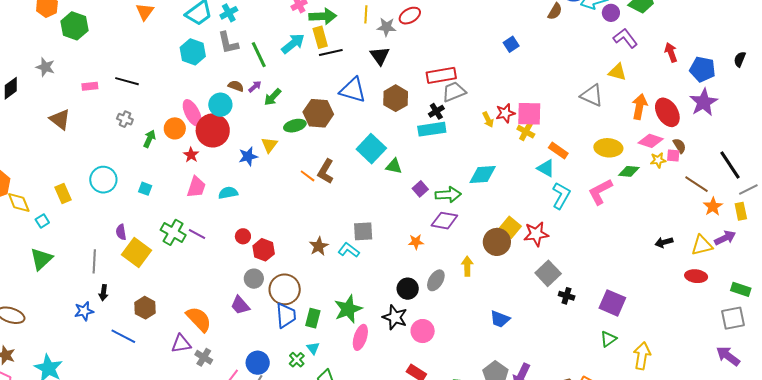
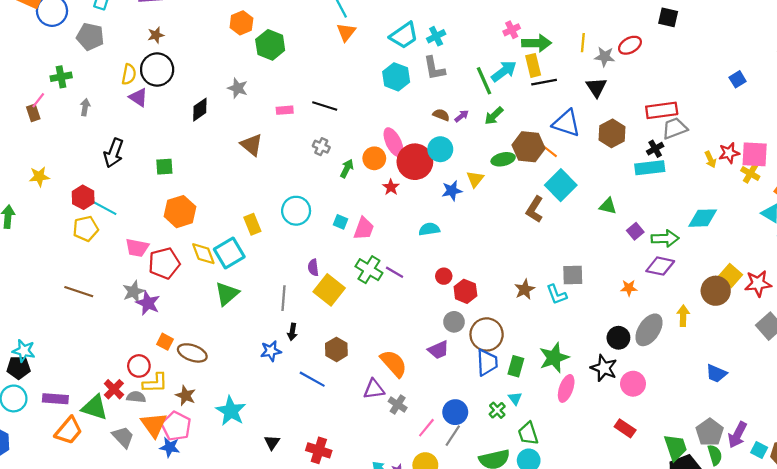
green line: (259, 55) -> (484, 81), moved
green arrow: (273, 97) -> (494, 116), moved
cyan circle: (220, 105) -> (440, 149), moved
cyan square: (371, 149) -> (561, 185), moved
orange line: (308, 176) -> (550, 151), moved
pink trapezoid: (196, 187) -> (364, 229), moved
yellow diamond: (19, 202) -> (203, 254), moved
cyan square: (42, 221) -> (229, 253), size x2.0
cyan L-shape: (349, 250) -> (557, 294), turned -150
gray ellipse: (436, 280) -> (649, 330), size x1.4
purple trapezoid: (240, 305) -> (438, 350), turned -75

